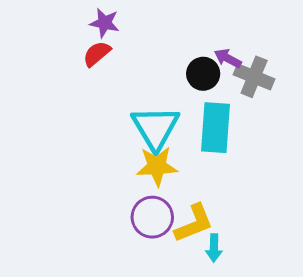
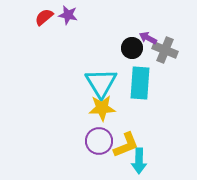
red semicircle: (97, 54) -> (44, 17), moved
cyan arrow: (214, 248) -> (139, 161), size x1.4

